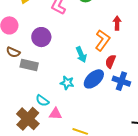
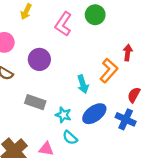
red semicircle: (110, 61) -> (134, 95), moved
gray rectangle: (29, 65) -> (35, 102), moved
cyan semicircle: (42, 101) -> (70, 138), moved

